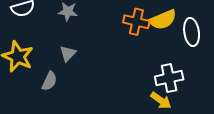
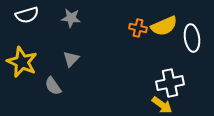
orange cross: (136, 22) -> (138, 28), size x0.7
gray semicircle: (49, 81) -> (53, 86), turned 120

